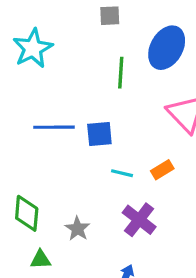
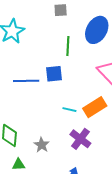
blue square: (99, 134) -> (54, 74), moved
orange rectangle: (162, 170) -> (95, 107), size x1.6

